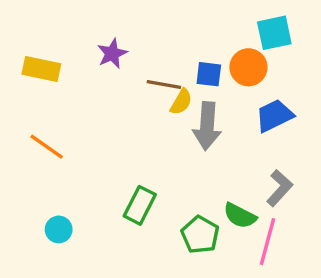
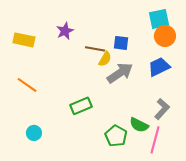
orange circle: (248, 67) -> (165, 36), moved
gray arrow: (207, 126) -> (120, 73), turned -128
green rectangle: (140, 205) -> (81, 106), moved, turned 40

